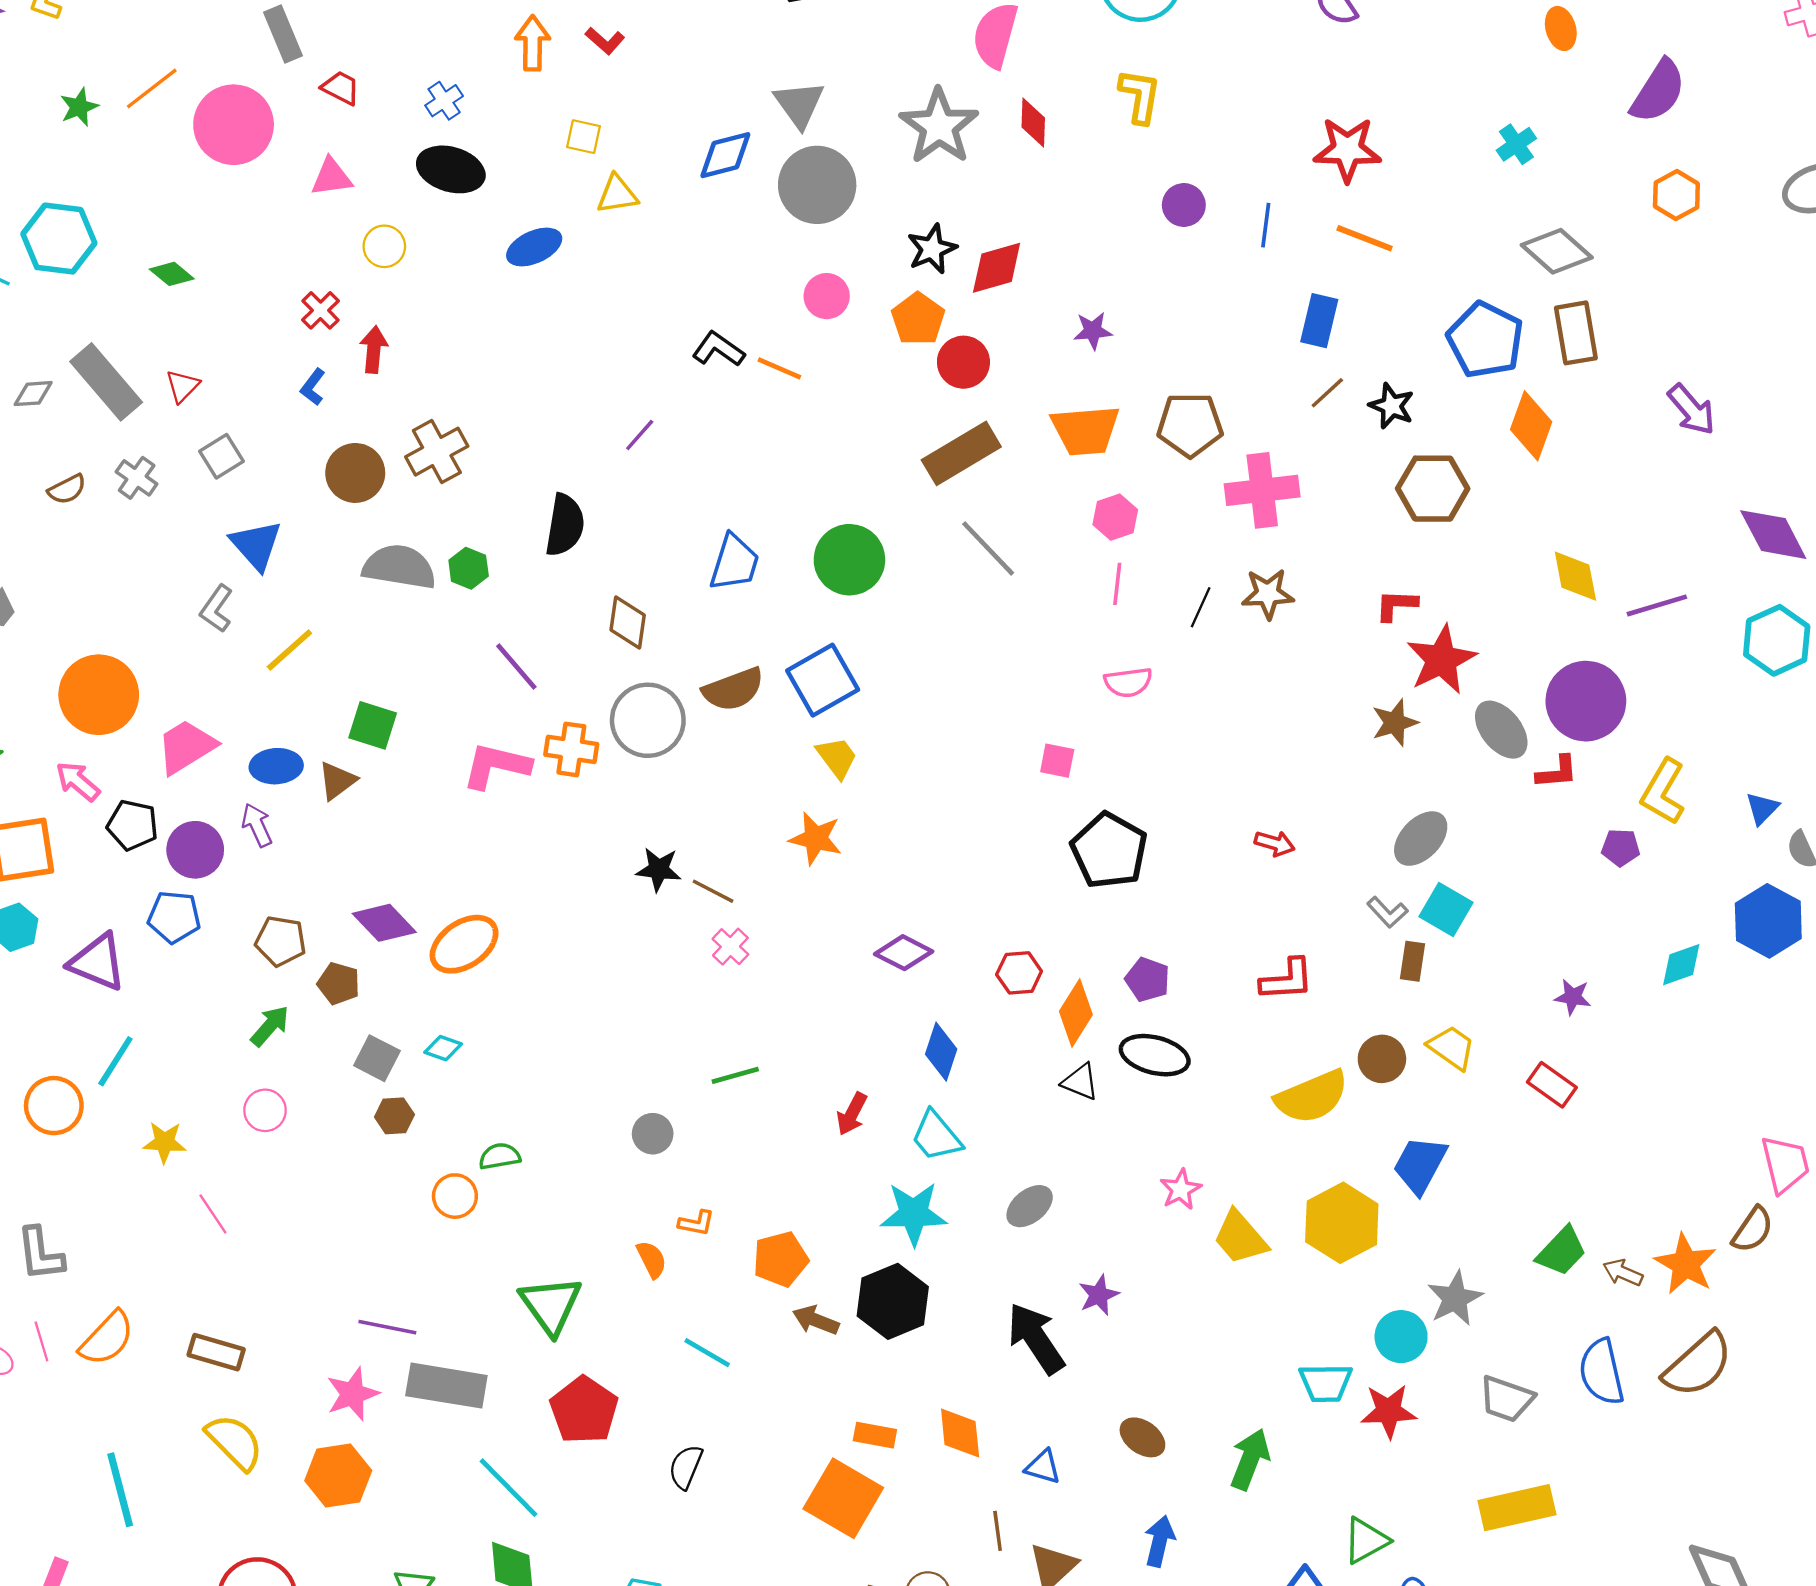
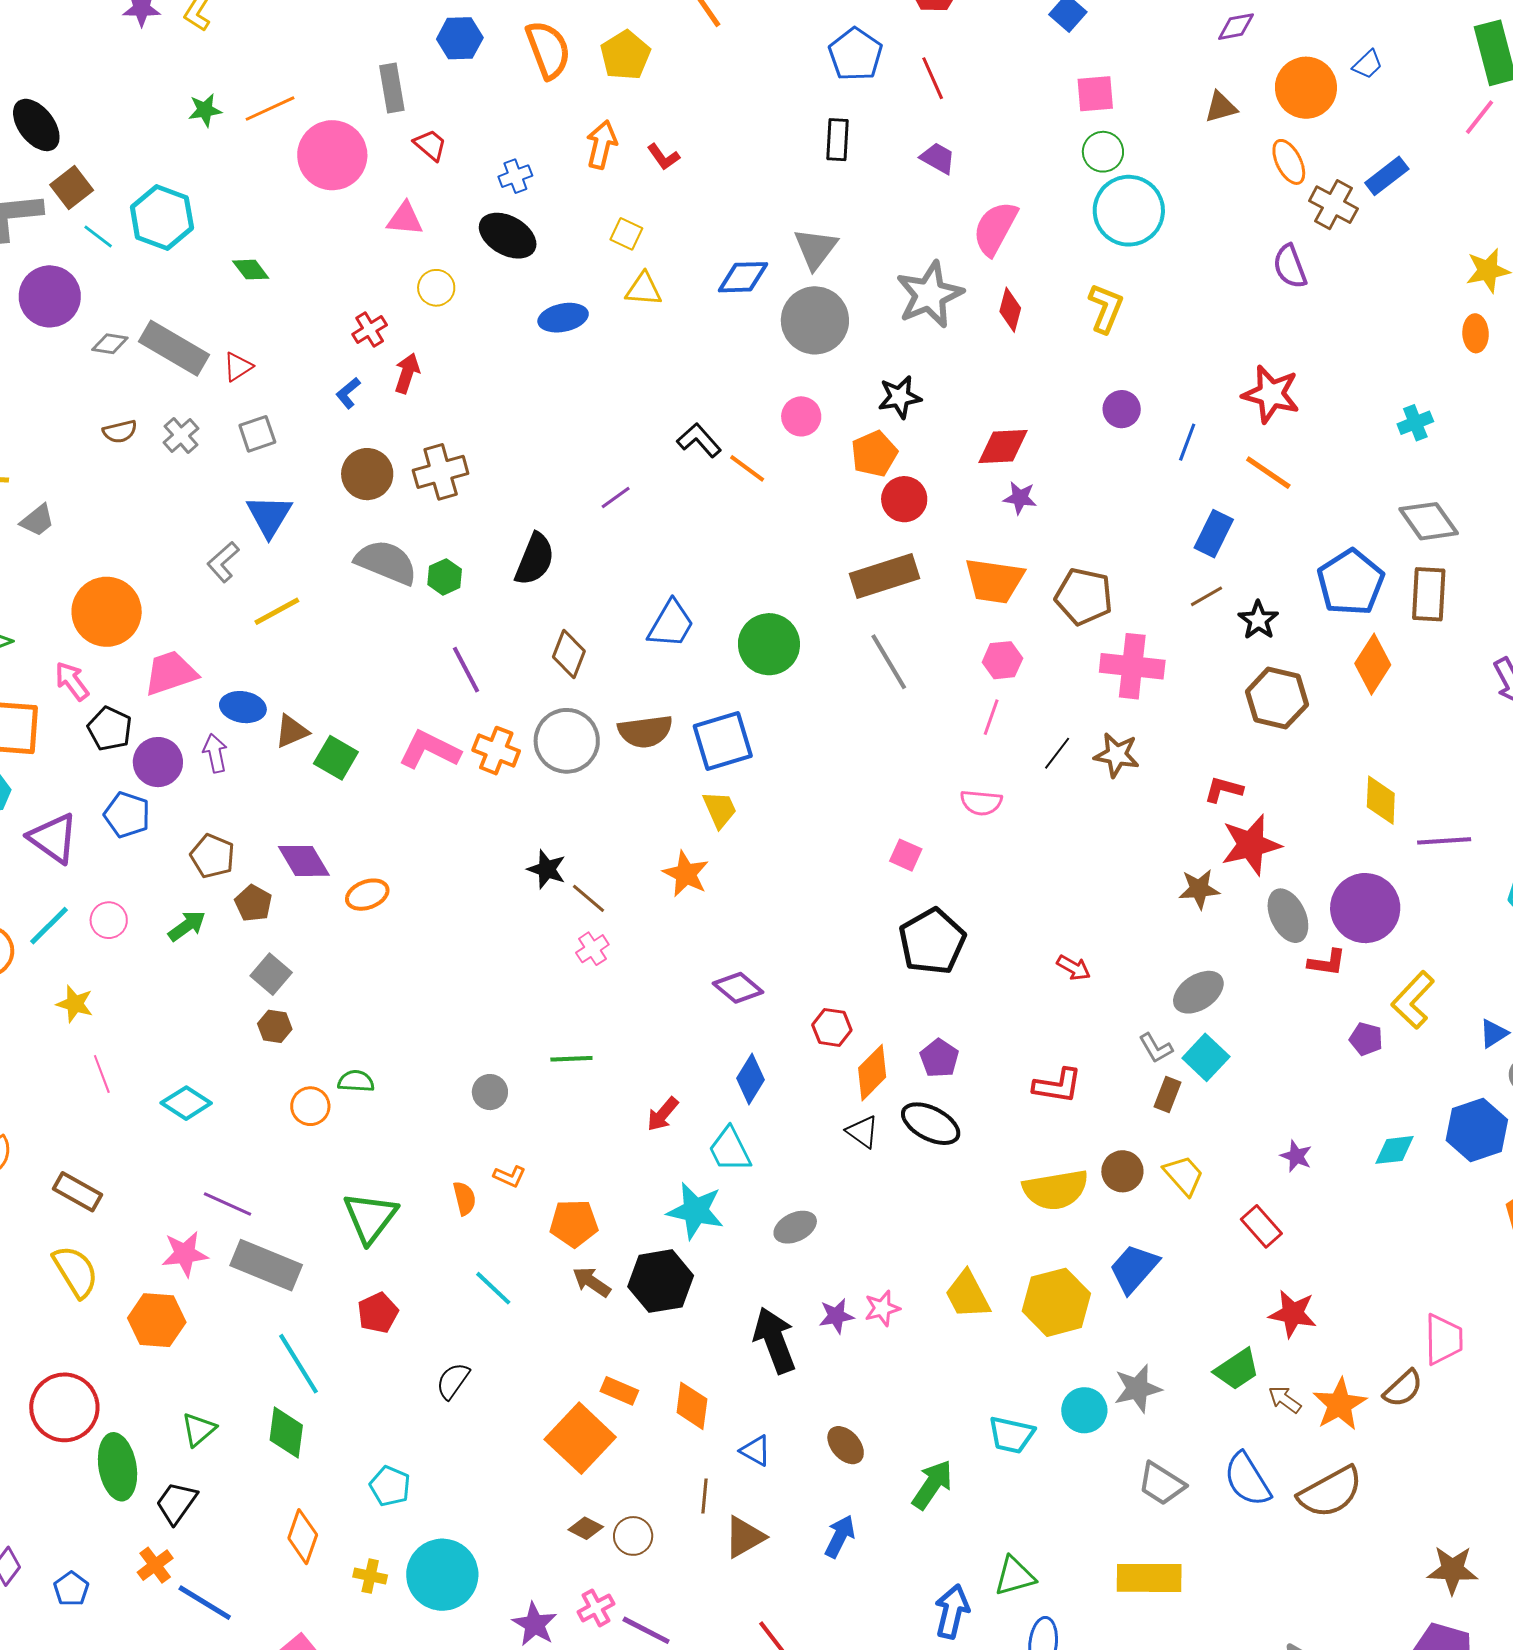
red diamond: (997, 268) -> (1003, 446), moved
gray rectangle: (106, 382) -> (174, 348), turned -32
green square: (373, 725) -> (336, 758), moved
orange ellipse: (464, 944) -> (367, 895), size x0.7
cyan diamond: (443, 1048) -> (186, 1103), moved, size x1.5
pink circle: (265, 1110) -> (109, 920), moved
pink star: (1181, 1189) -> (882, 1308), moved
blue semicircle: (1602, 1372) -> (1247, 1480), turned -32
red pentagon: (584, 1410) -> (378, 1313), size x0.7
red star: (1389, 1411) -> (1293, 1314), moved

